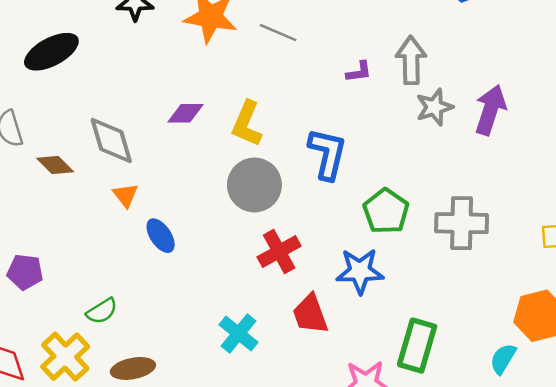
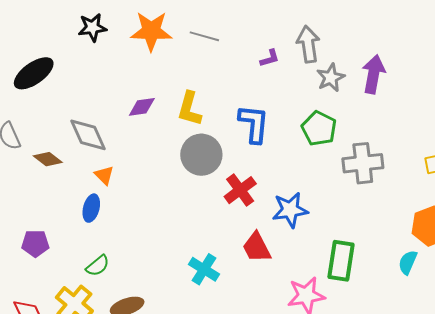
green pentagon: (386, 211) -> (319, 129), moved
blue ellipse: (161, 236) -> (91, 208), moved, turned 56
red cross: (279, 251) -> (240, 190), moved

